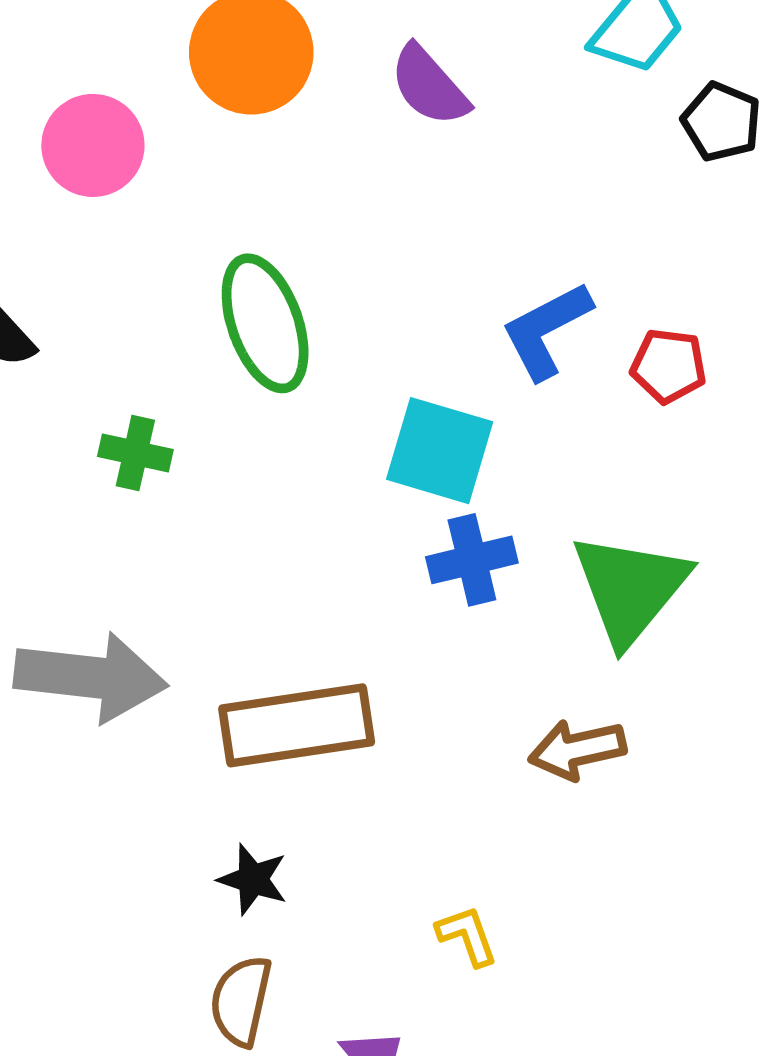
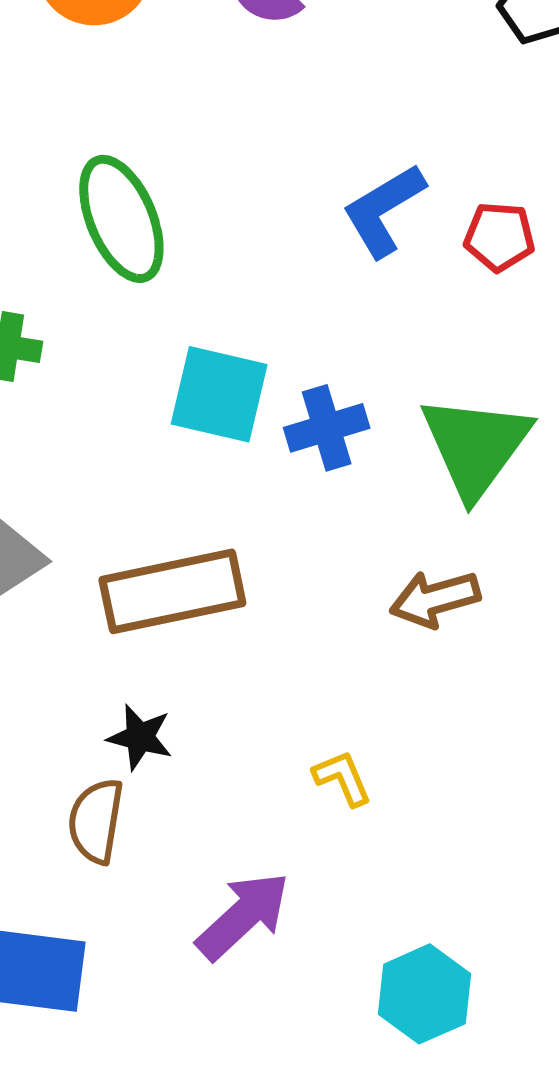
cyan square: (440, 451) -> (219, 394), moved
brown semicircle: (241, 1001) -> (96, 821), moved

